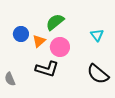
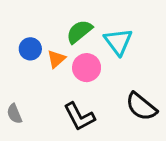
cyan triangle: (97, 35) -> (118, 42), moved, size x1.5
black L-shape: (47, 69) -> (79, 117), moved, turned 45

